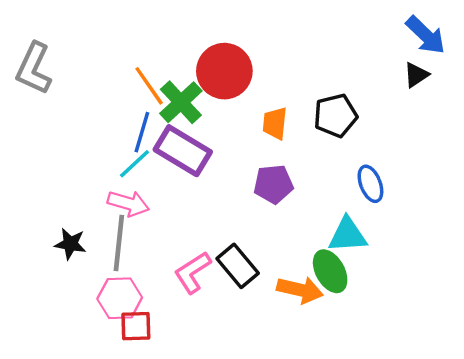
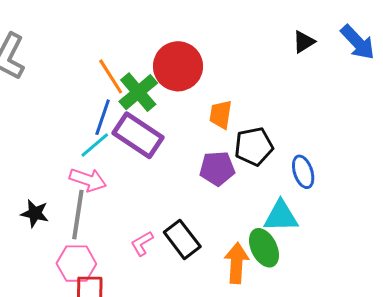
black triangle: (416, 75) -> (304, 42), moved
black pentagon: (336, 116) -> (254, 146), moved
pink L-shape: (193, 272) -> (142, 243), size x0.7
orange arrow: (300, 290) -> (237, 263), turned -102

